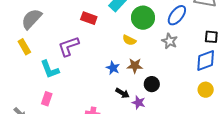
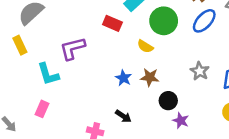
red rectangle: (89, 18) -> (112, 23), moved
gray star: (170, 41) -> (200, 71), moved
black arrow: (123, 93) -> (123, 116), moved
purple star: (139, 103) -> (181, 121), moved

